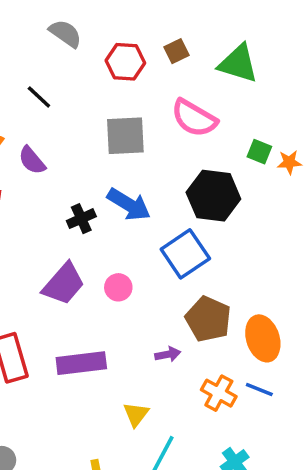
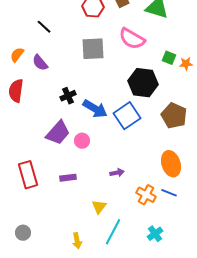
blue arrow: (129, 204) -> (95, 109), moved
pink circle: (118, 287) -> (82, 141), moved
brown pentagon: (208, 319) -> (174, 116), moved
purple rectangle: (81, 363) -> (68, 178), size x0.6

